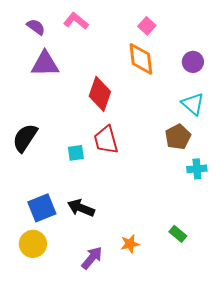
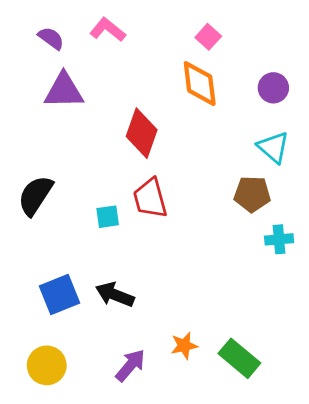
brown pentagon: (178, 137) -> (252, 194), turned 30
green rectangle: (178, 234) -> (239, 358), moved, size x1.6
yellow circle: (33, 244) -> (47, 365), moved

